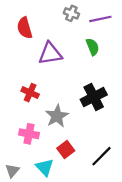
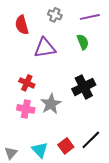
gray cross: (71, 13) -> (55, 15), moved
pink cross: (29, 134) -> (26, 109), moved
red square: (66, 149) -> (66, 146), moved

